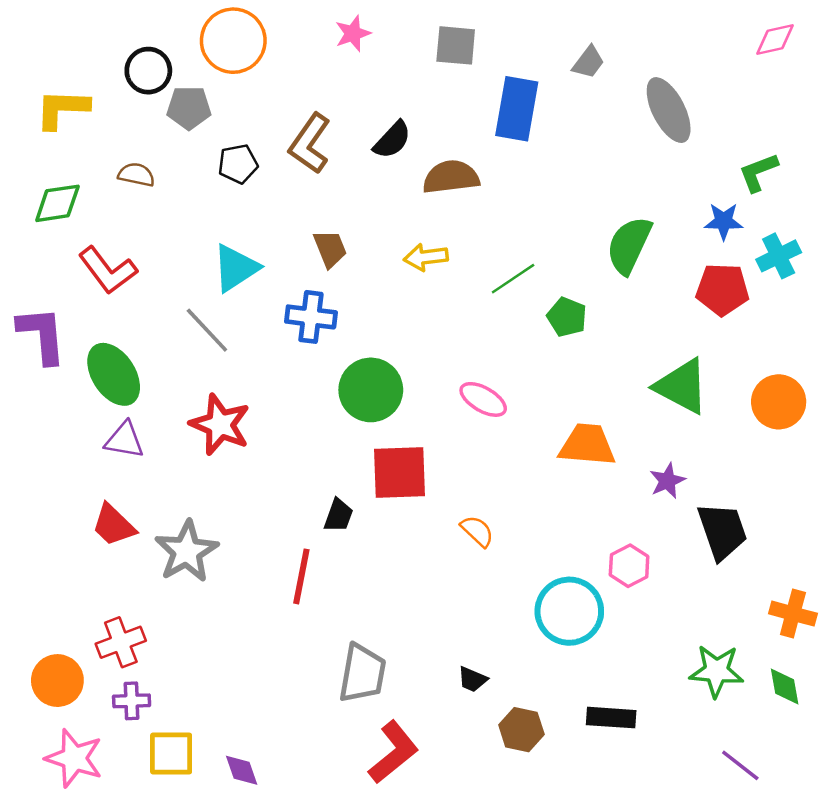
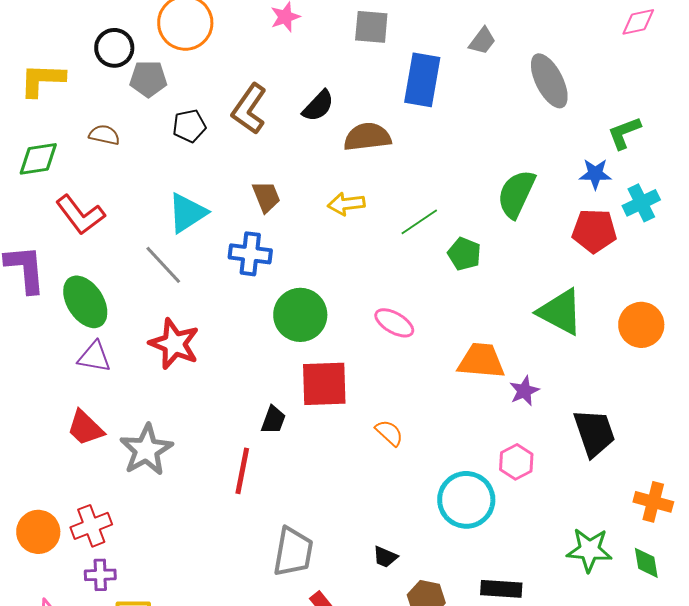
purple star: (667, 481) -> (524, 391), moved
orange circle: (57, 681) -> (38, 532), moved

